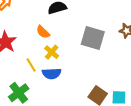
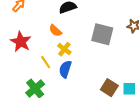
blue semicircle: (52, 74) -> (65, 69), turned 114

